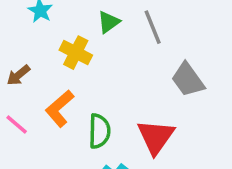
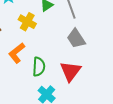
gray trapezoid: (188, 80) -> (76, 39), moved

